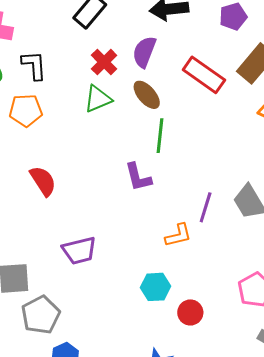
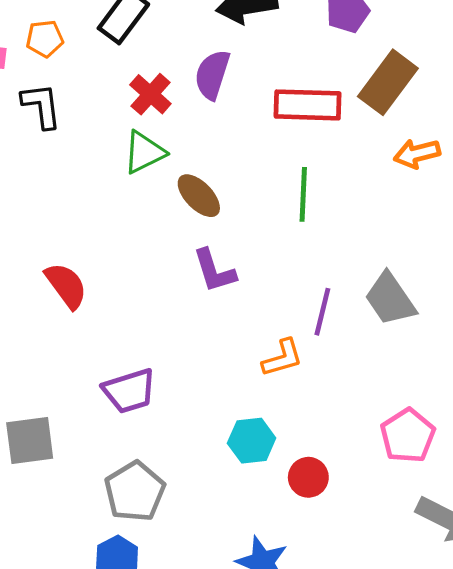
red rectangle: (204, 75) -> (308, 105), turned -30
brown ellipse: (147, 95) -> (199, 196), moved
orange pentagon: (26, 110) -> (45, 39), moved, size x0.7
green line: (160, 136) -> (303, 194), moved
gray pentagon: (41, 315) -> (135, 491), moved

